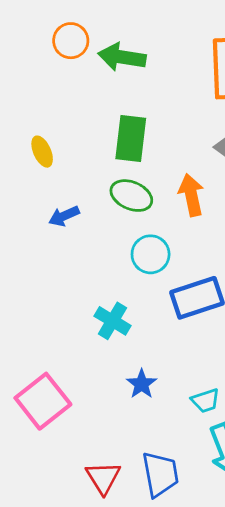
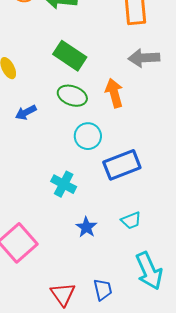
green rectangle: (131, 138) -> (70, 56), turned -60
cyan trapezoid: (206, 401) -> (131, 220), moved
blue trapezoid: (160, 474) -> (103, 290), size x0.7

